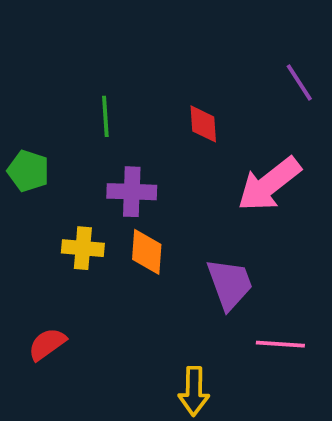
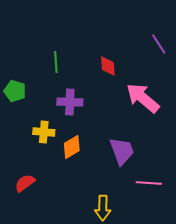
pink arrow: (269, 184) -> (143, 98), turned 78
orange diamond: (147, 252) -> (72, 147), moved, turned 55

